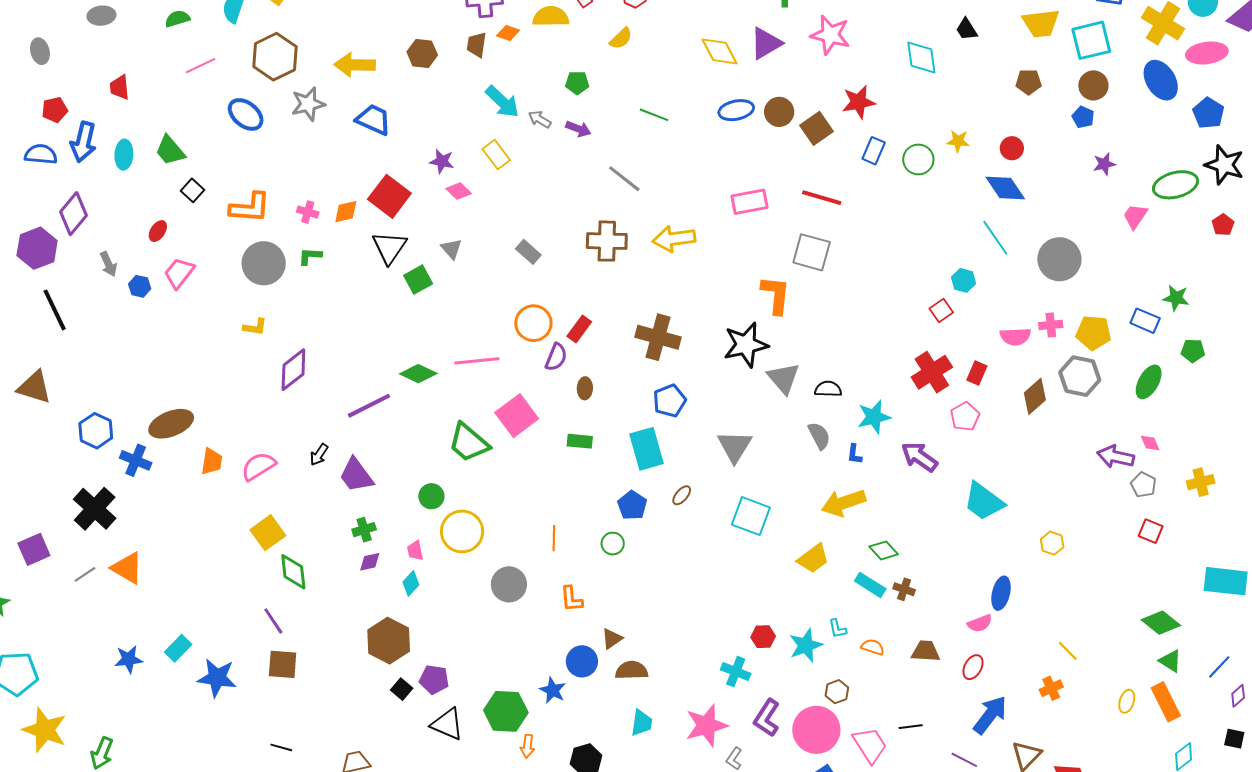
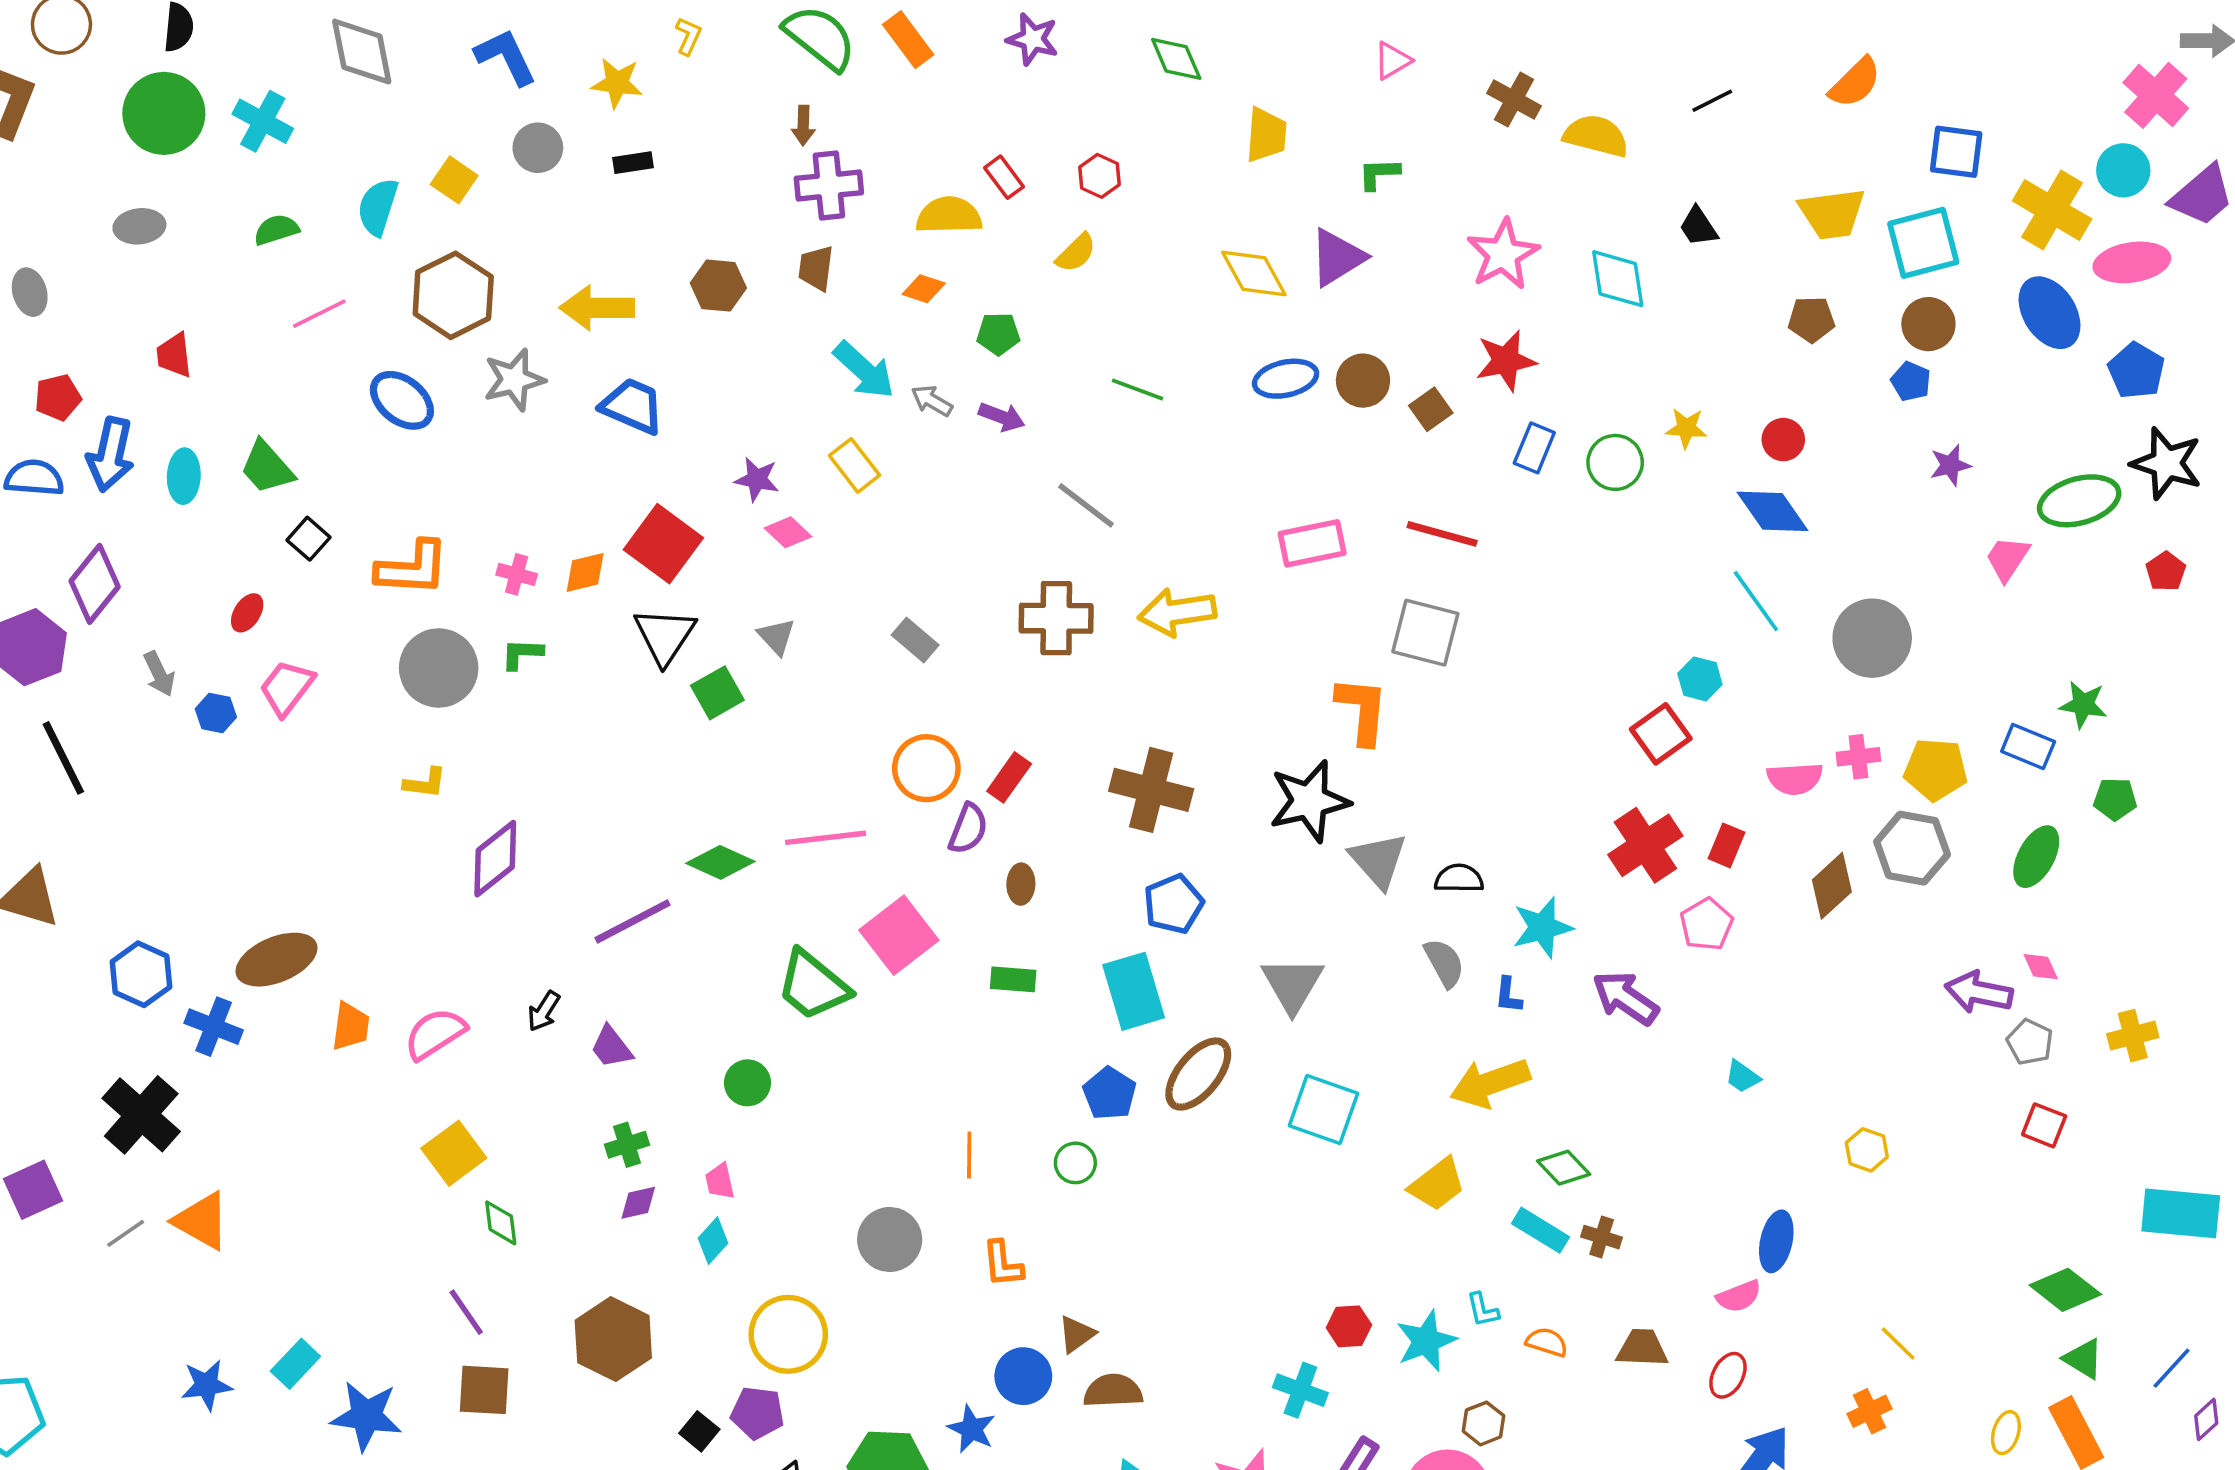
orange diamond: (508, 33) -> (924, 289), moved
pink star: (830, 35) -> (1503, 254), moved, turned 30
brown square: (817, 128) -> (1431, 409), size x0.7
red square: (941, 311) -> (1661, 734), size x1.4
purple trapezoid: (356, 475) -> (611, 1047), size x0.7
brown ellipse: (682, 495) -> (1198, 1074), size x2.0
cyan trapezoid: (984, 501) -> (1742, 1077), size x0.5
yellow circle: (462, 531) -> (788, 1334), moved
green diamond: (293, 572) -> (501, 1223), size x0.7
brown hexagon: (389, 641) -> (613, 1339), moved

